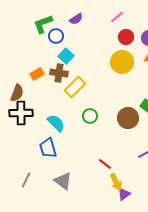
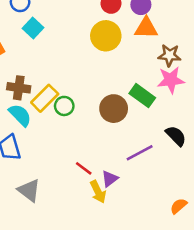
brown cross: (59, 73) -> (19, 88), moved
yellow rectangle: (75, 87) -> (45, 98), moved
purple triangle: (124, 194) -> (110, 179), moved

